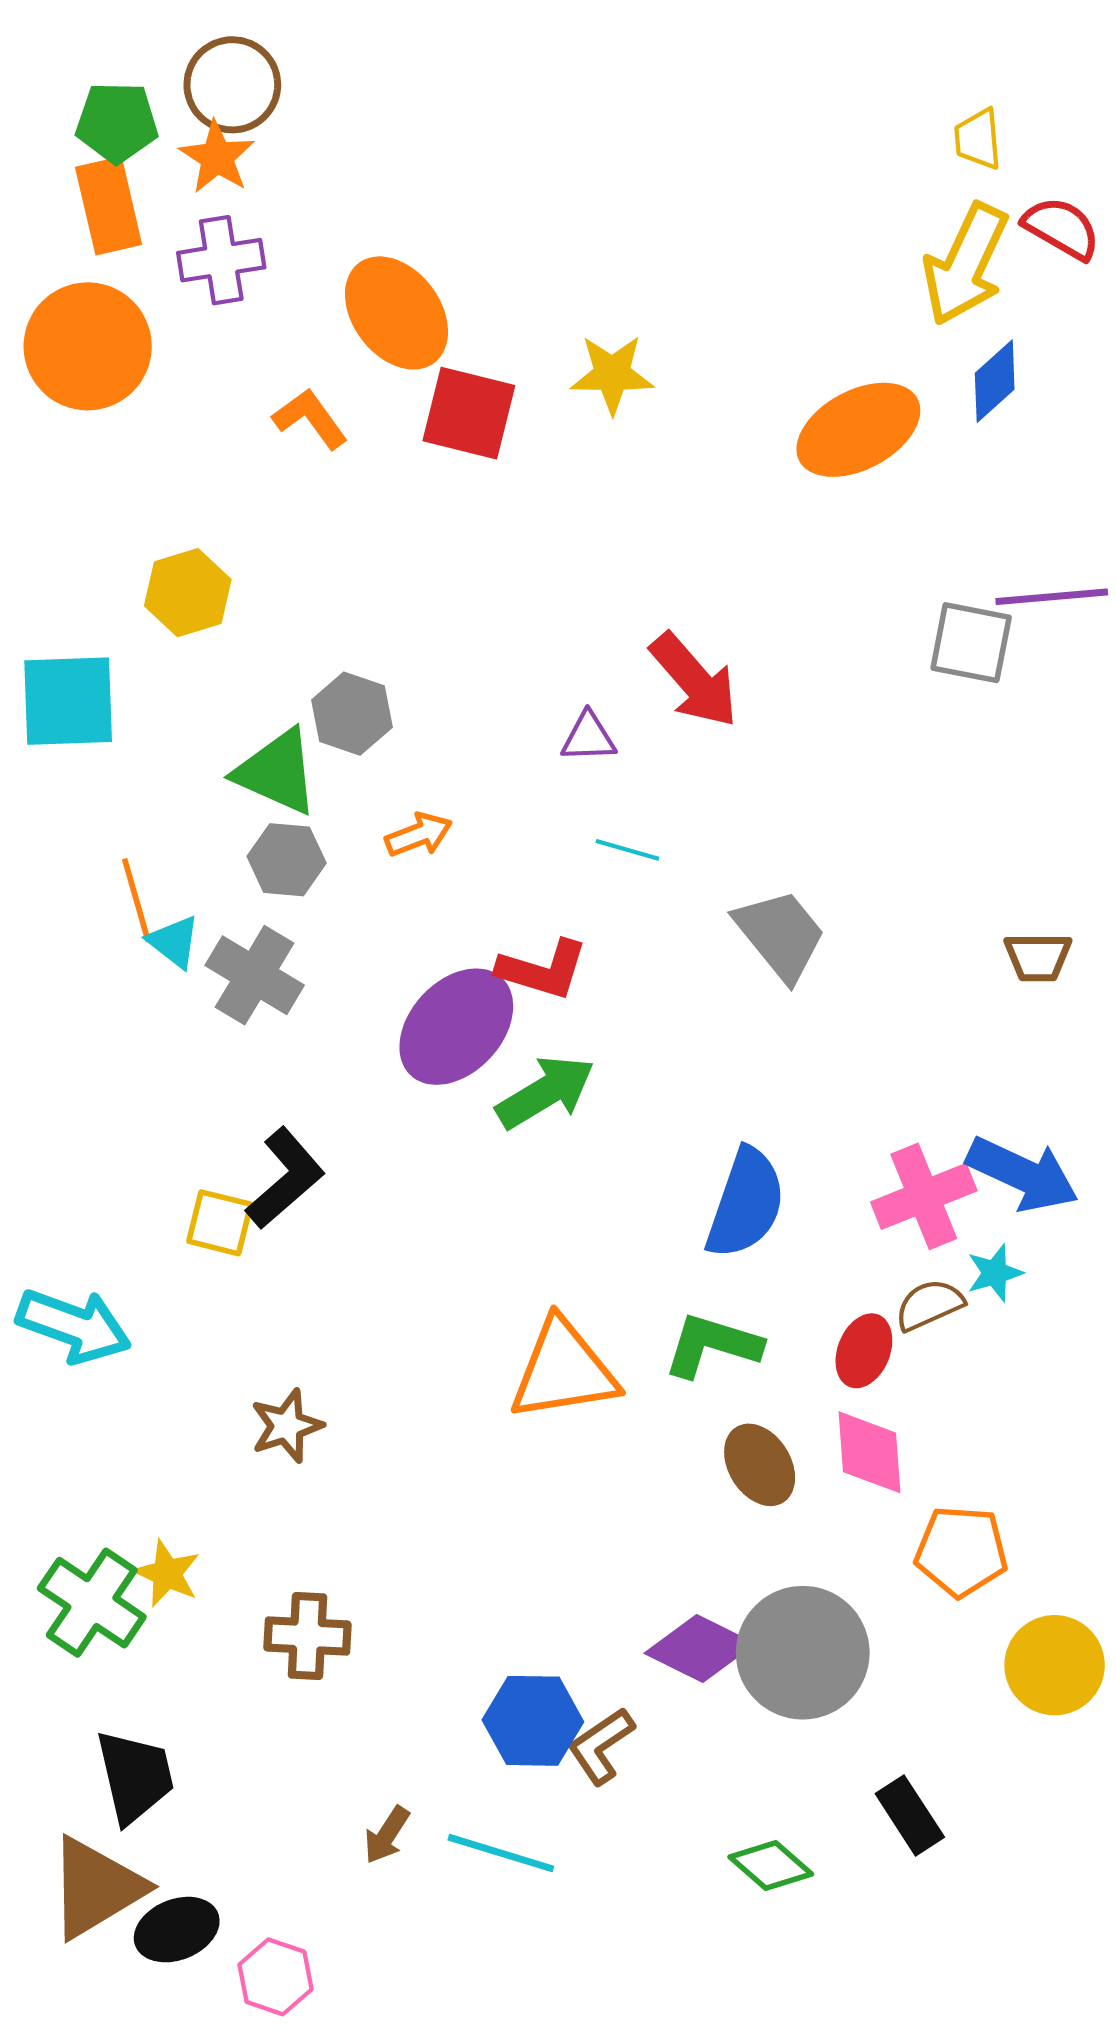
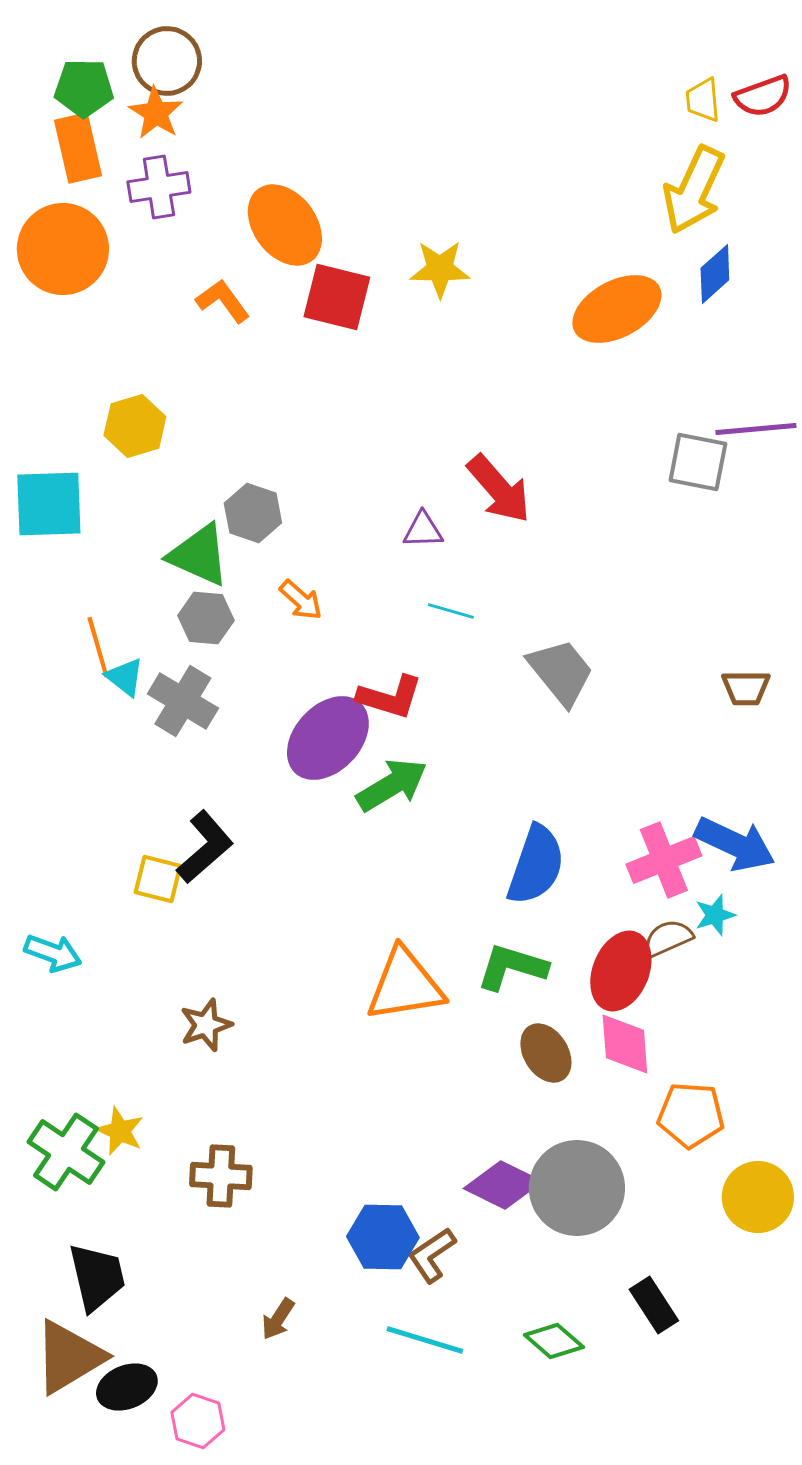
red semicircle: (1061, 228) -> (763, 96), moved, turned 130
orange arrow: (419, 835) -> (301, 600), turned 63
cyan arrow: (74, 1326) -> (53, 953), size x0.7
red ellipse: (864, 1351) -> (621, 971), size x1.5
cyan line: (501, 1853) -> (425, 1340), moved

